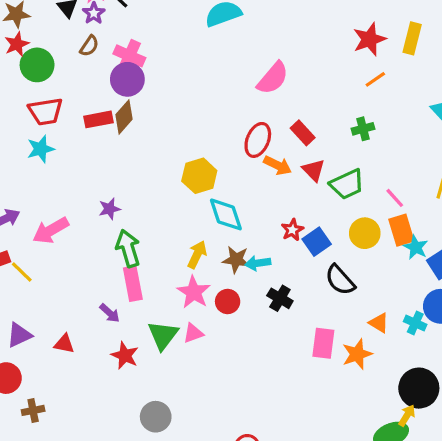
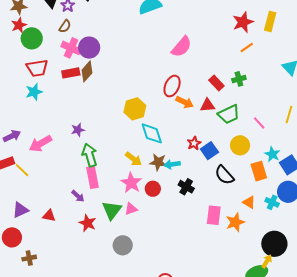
pink cross: (129, 56) -> (71, 48), moved
red rectangle: (303, 133) -> (216, 83), moved
red triangle: (314, 170) -> (207, 105), turned -49
orange rectangle: (401, 230) -> (259, 171), moved
yellow arrow: (197, 255) -> (133, 159), turned 102
gray circle: (156, 417) -> (123, 245), moved

